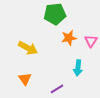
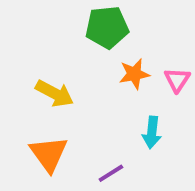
orange triangle: (25, 79) -> (49, 154), size x1.5

